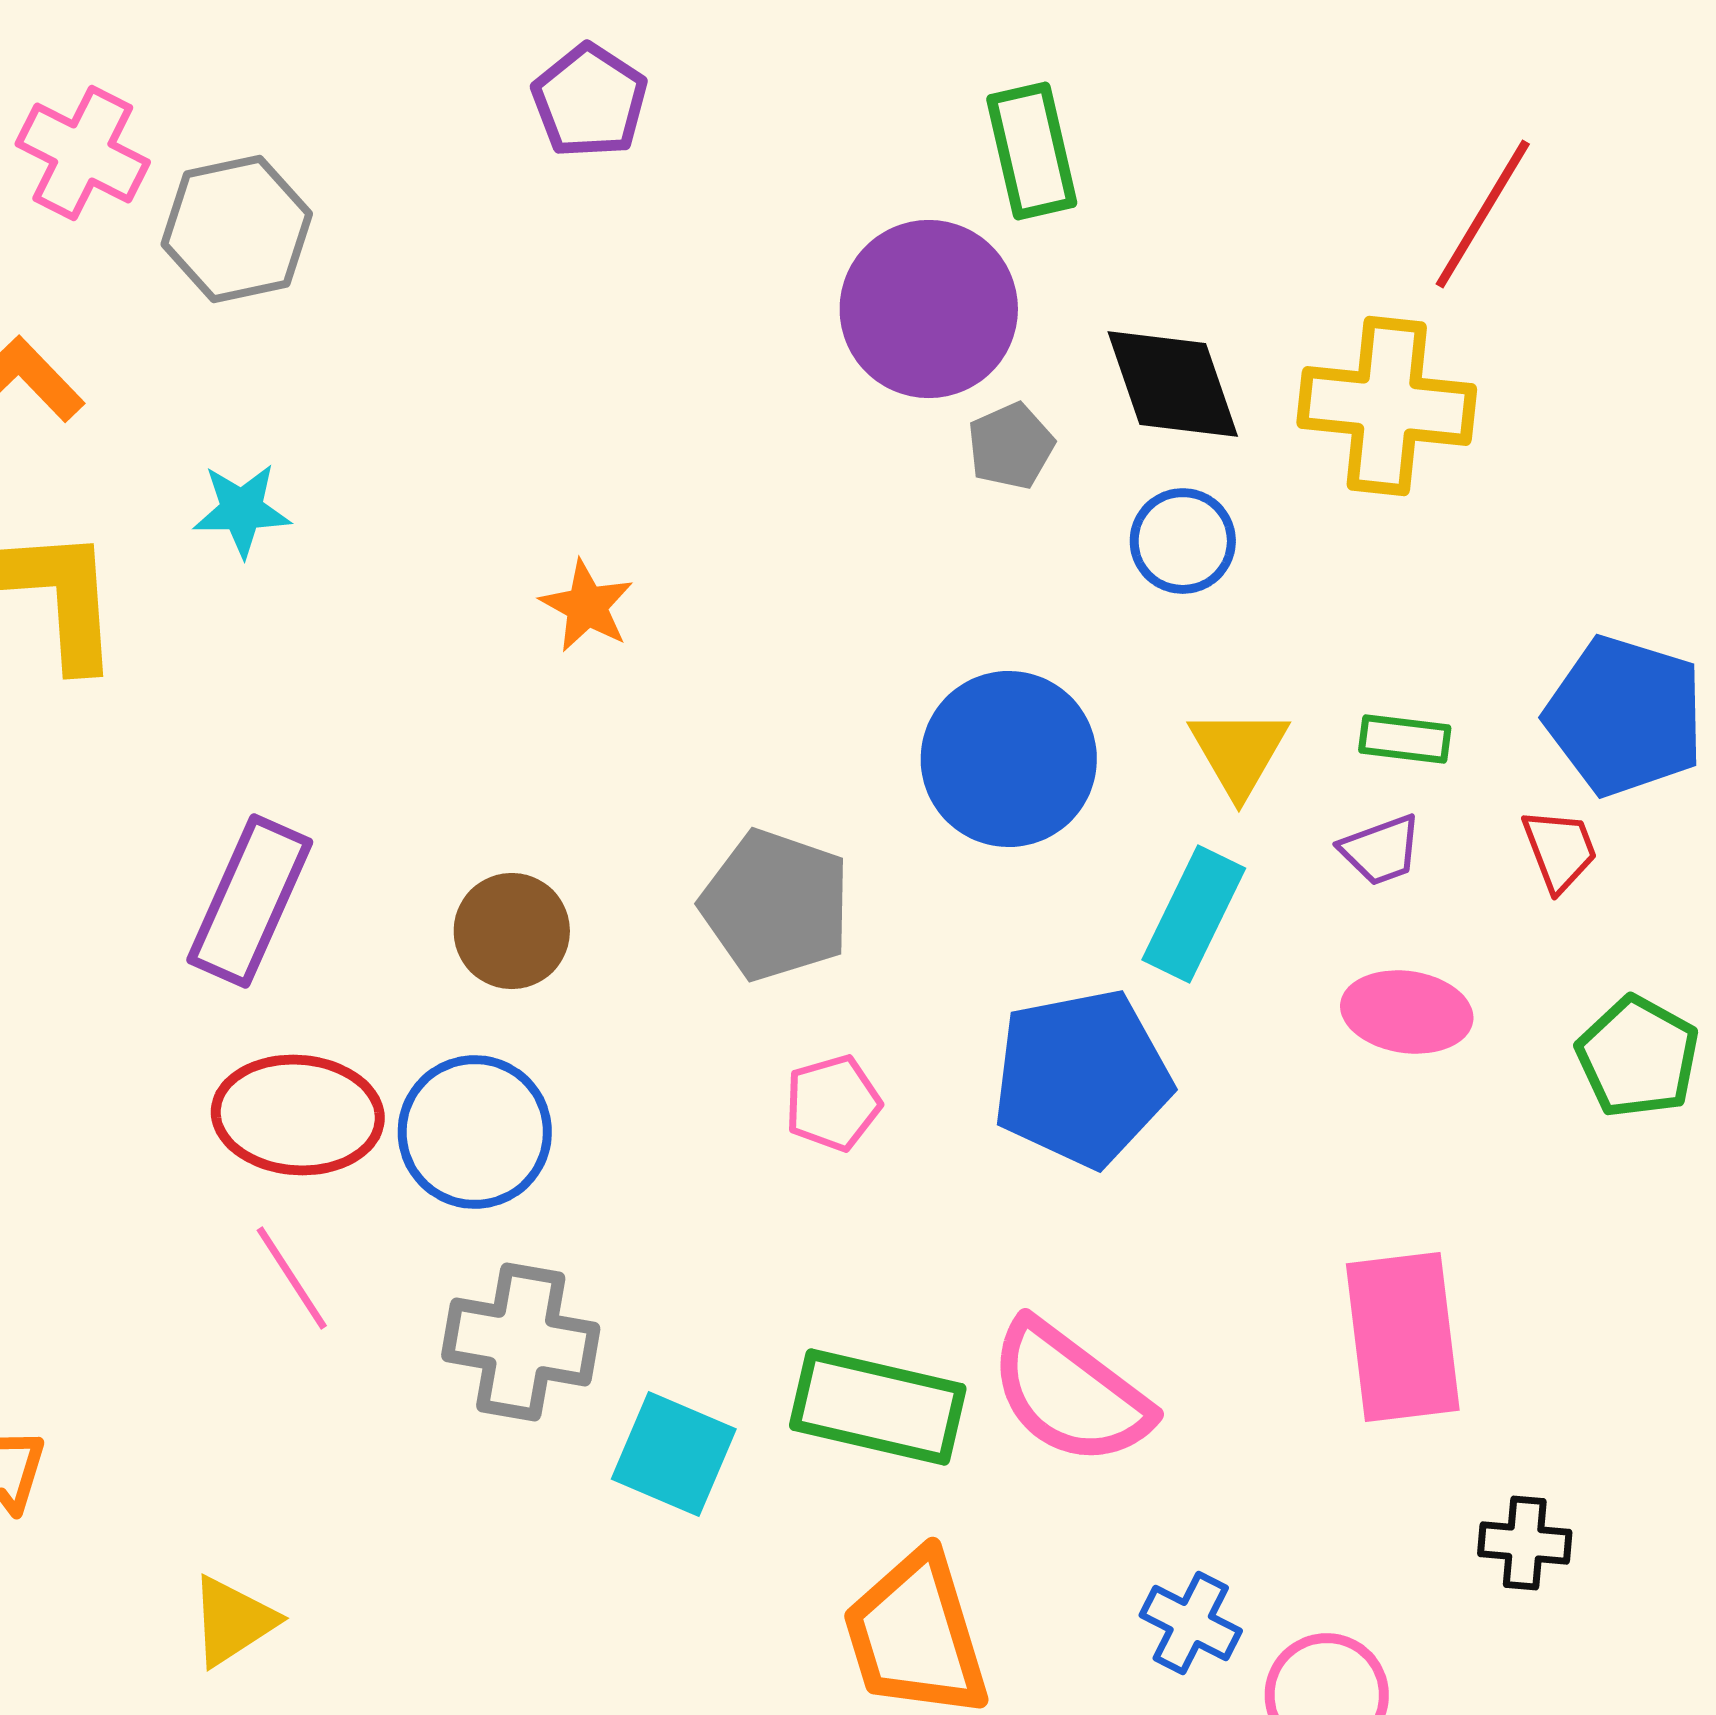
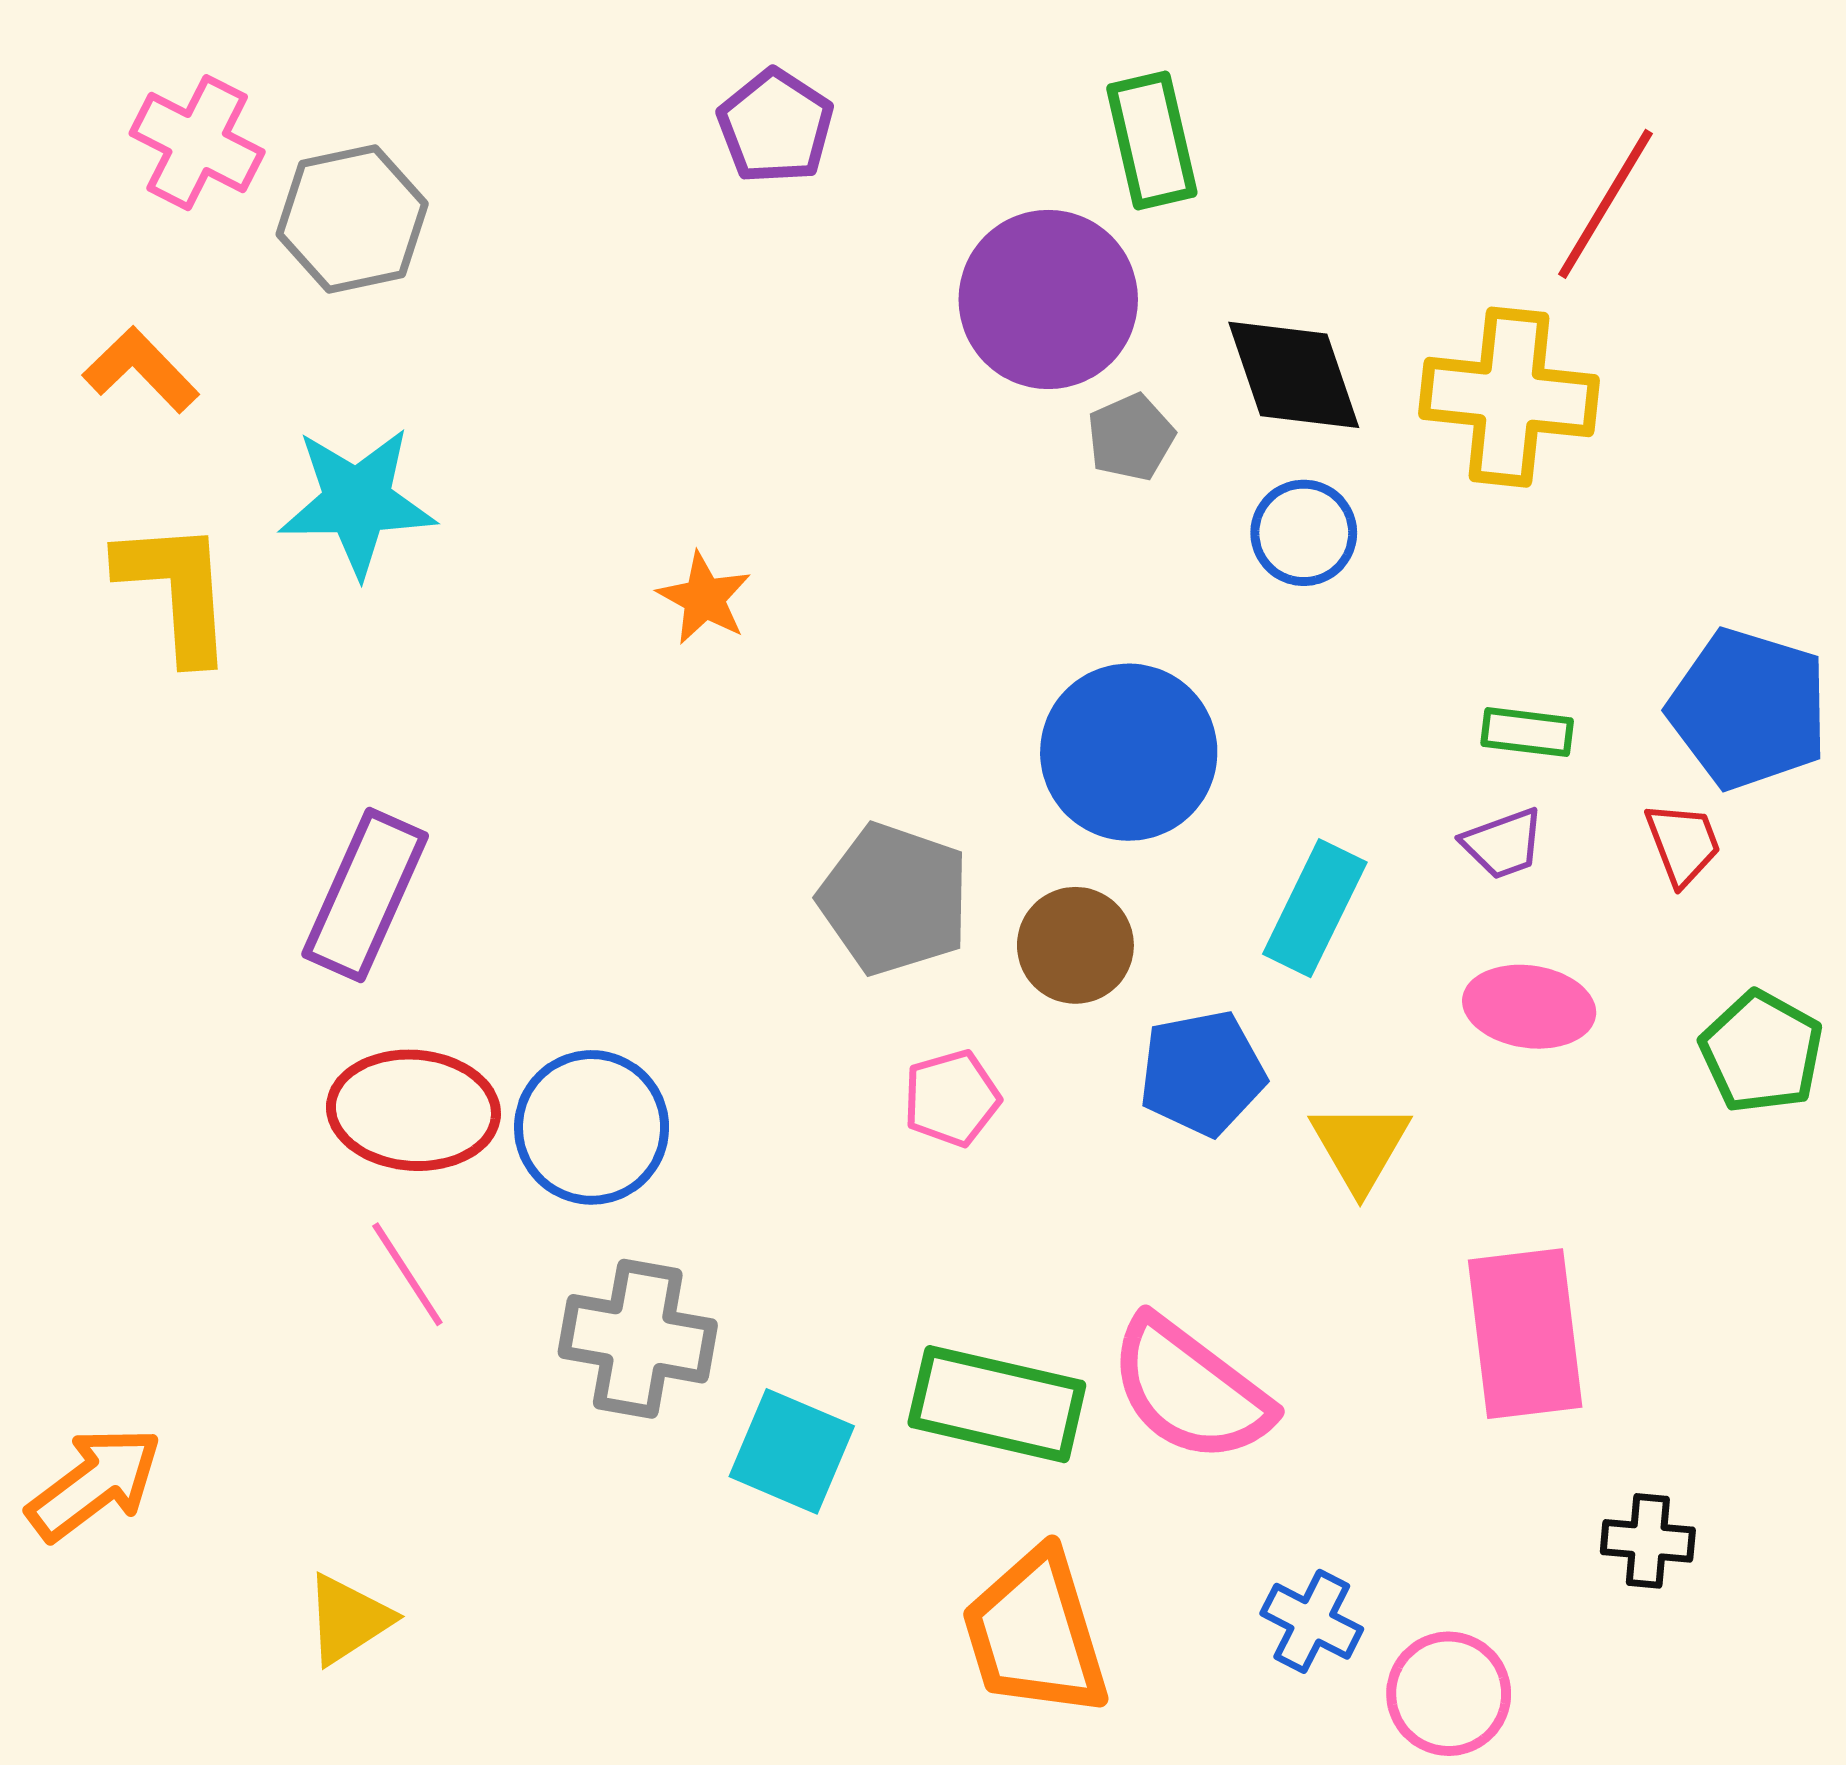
purple pentagon: (590, 101) -> (776, 126), moved
cyan star: (242, 510) -> (357, 502), size x1.6
yellow triangle: (1239, 752) -> (1360, 1147), moved
brown circle: (512, 931) -> (1075, 945), moved
blue pentagon: (1082, 1078) -> (1202, 1073), size x0.7

